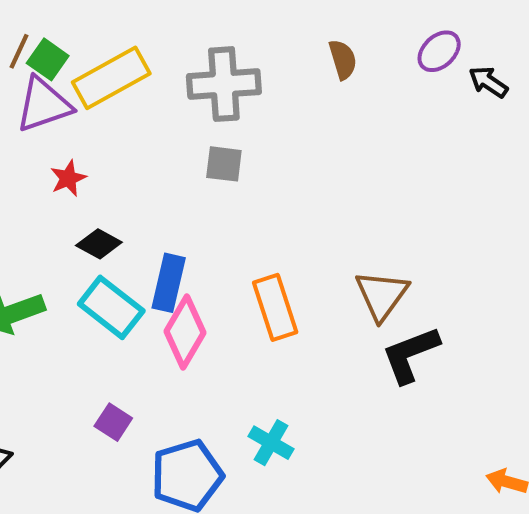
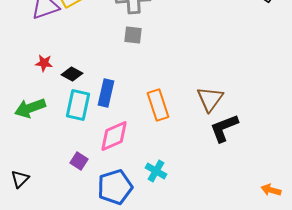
red star: (68, 178) -> (44, 63), moved, turned 30
cyan rectangle: (111, 307) -> (78, 105), turned 64
pink diamond: (185, 332) -> (114, 136), moved, turned 36

